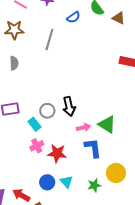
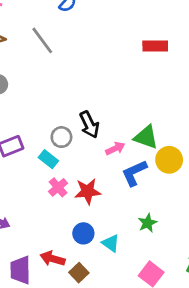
gray line: (49, 39) -> (42, 40), turned -40
blue L-shape: (93, 148) -> (134, 173), turned -95
yellow circle: (116, 173) -> (169, 160), moved
cyan triangle: (66, 182) -> (111, 243), moved

